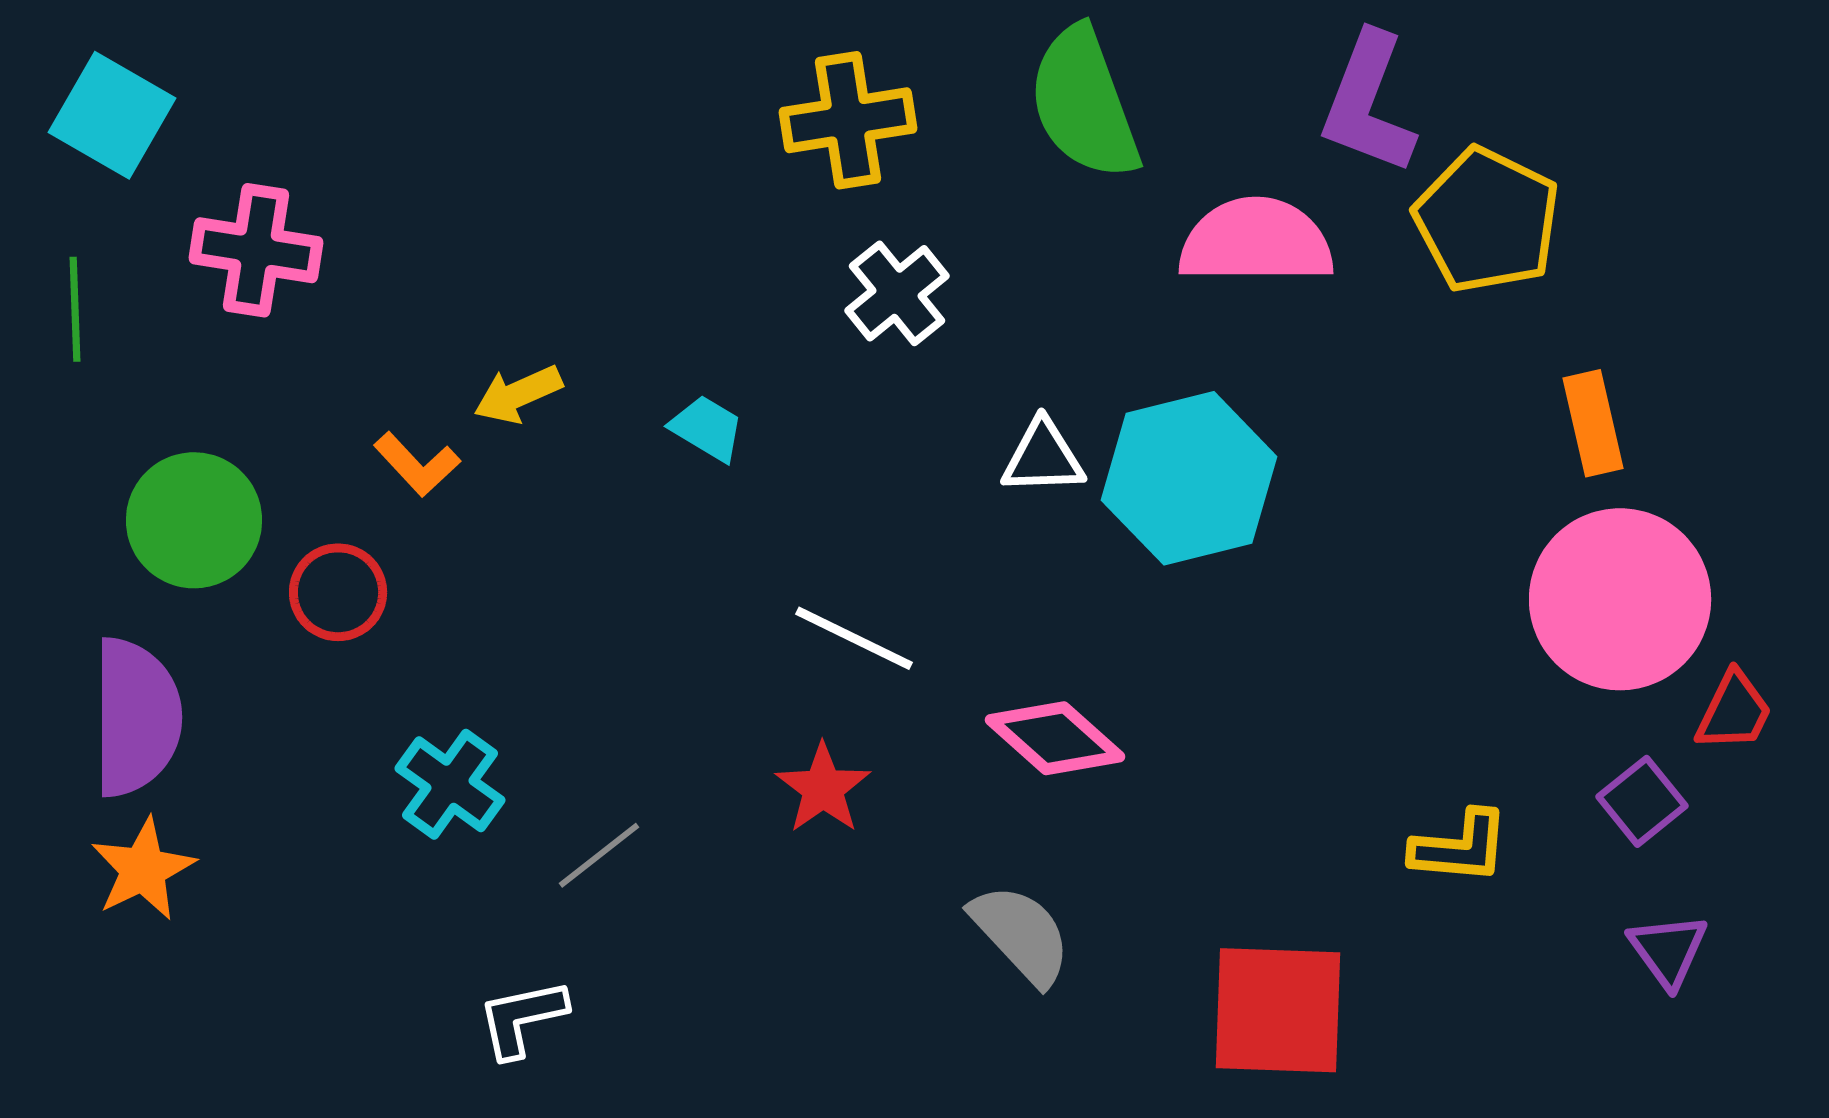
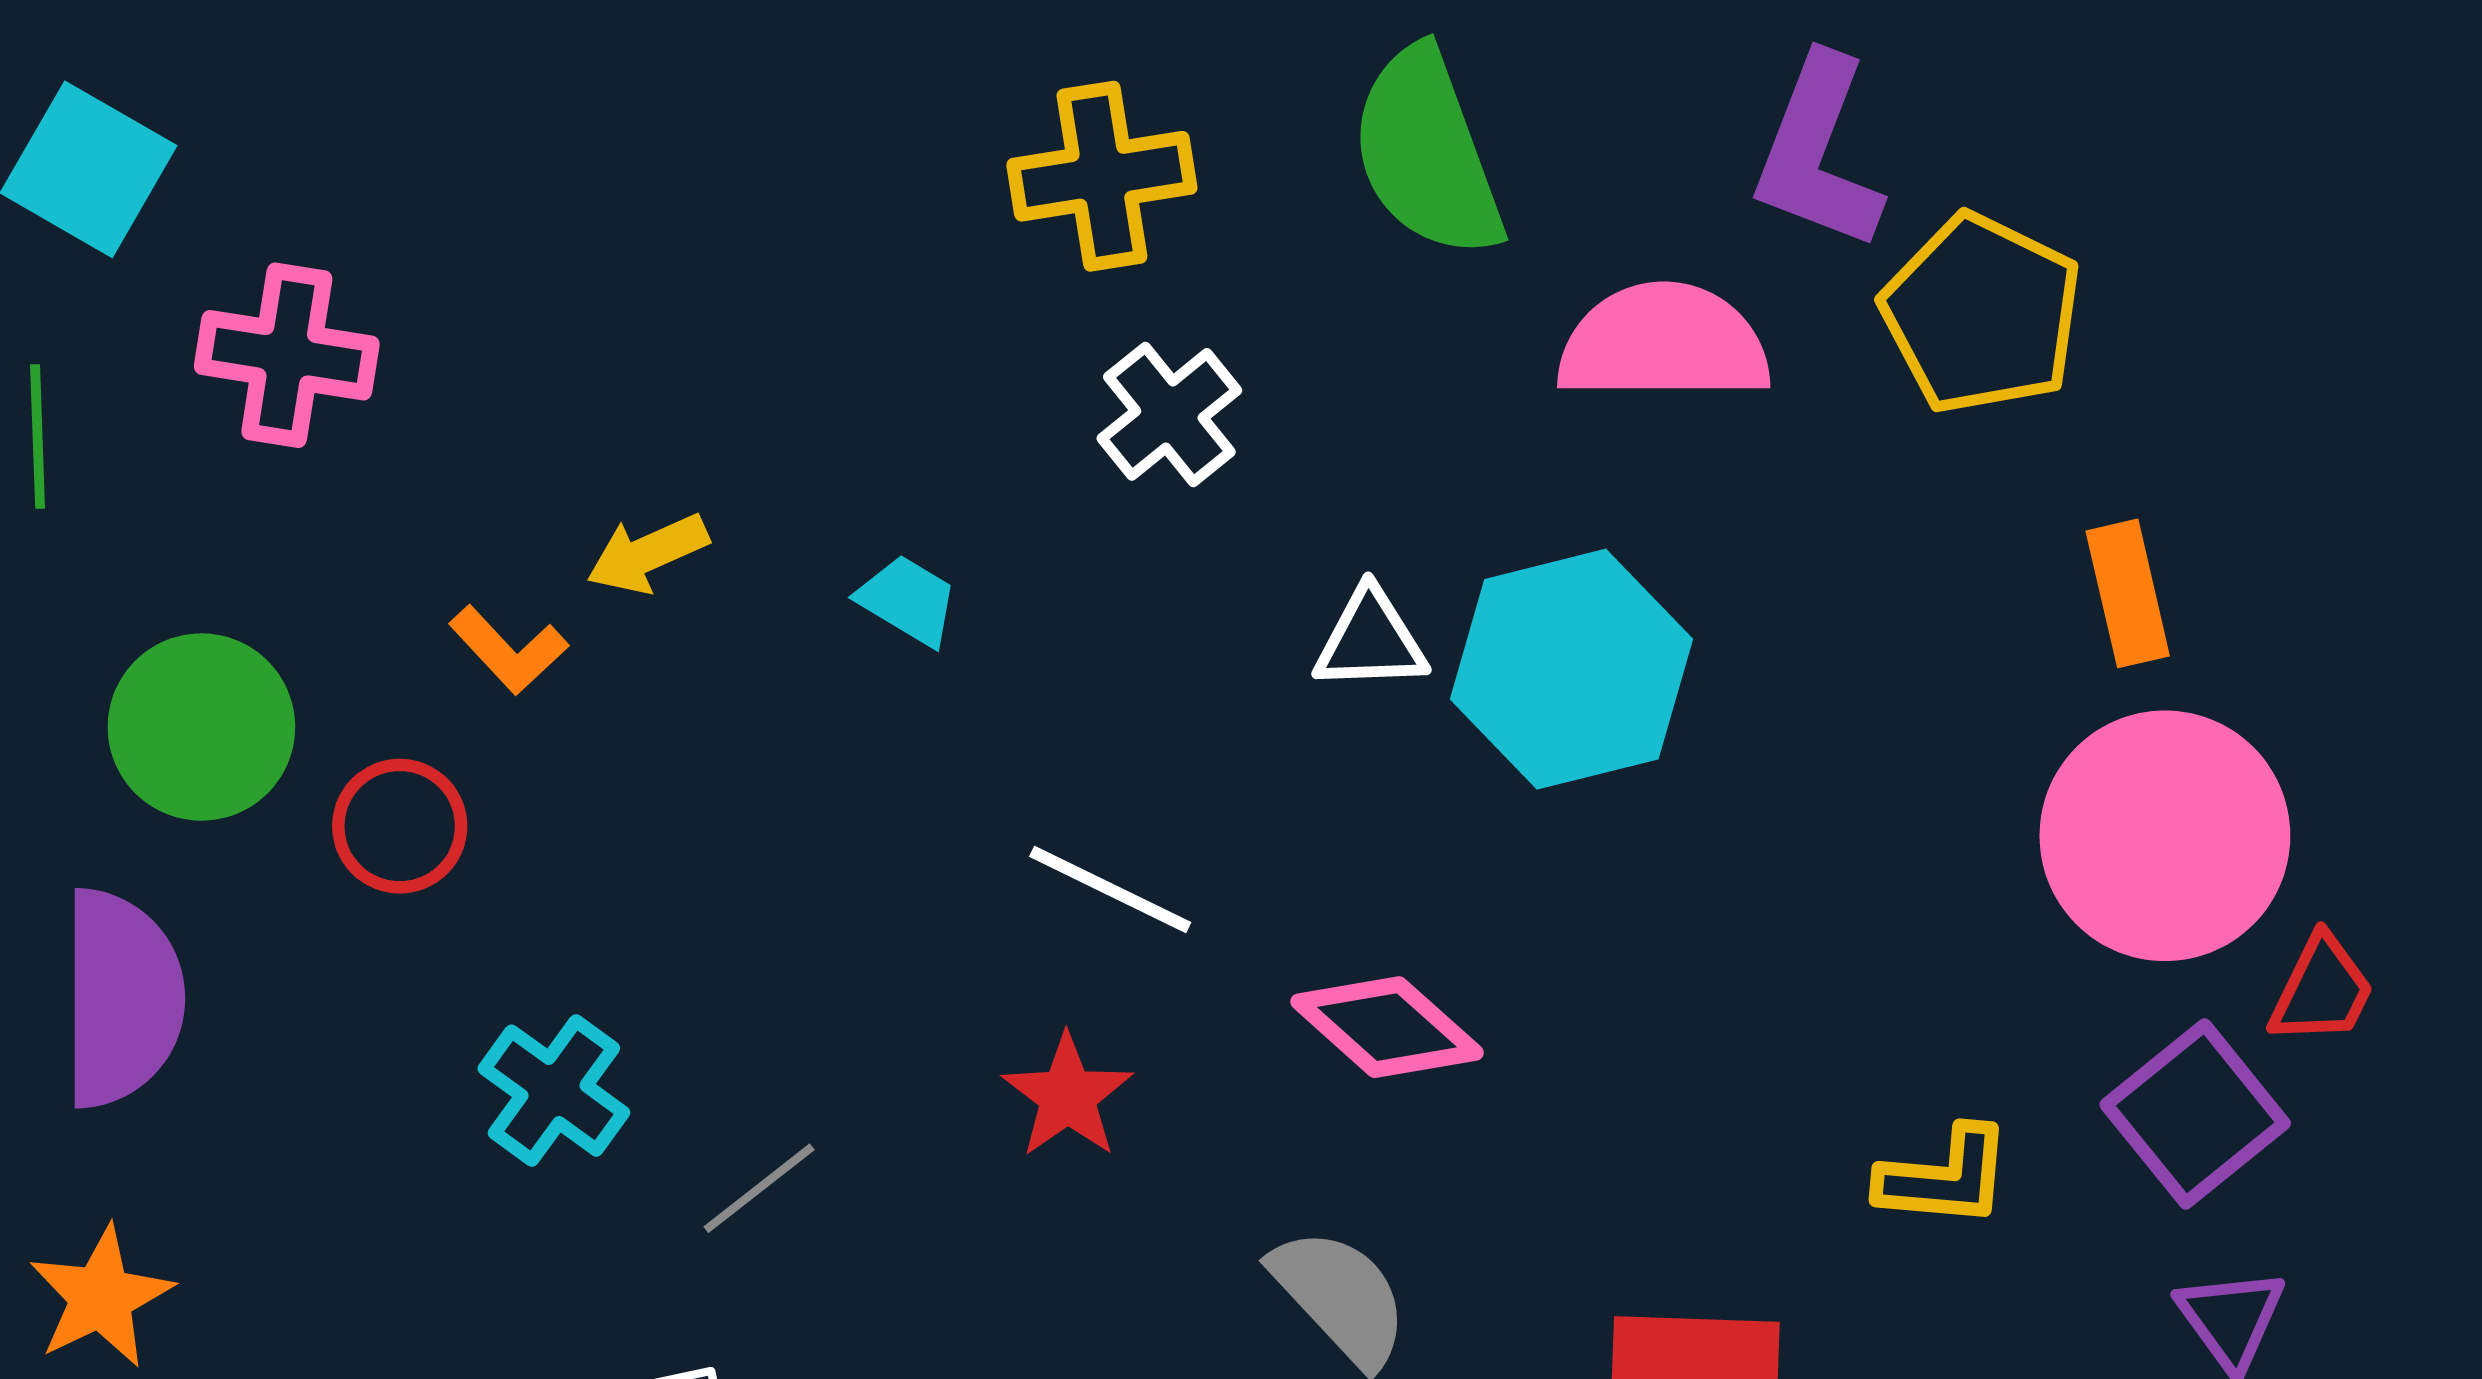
purple square: (1642, 801) -> (2195, 1114), size x1.5
orange star: (143, 869) -> (101, 1297), moved

